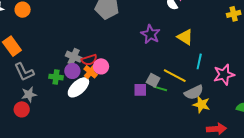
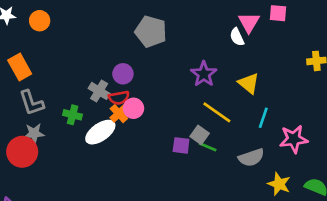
purple circle: (72, 71) -> (123, 74), moved
yellow line: (175, 76) -> (217, 112), moved
yellow star: (201, 105) -> (279, 184), moved
red circle: (22, 109) -> (22, 152), size x1.5

